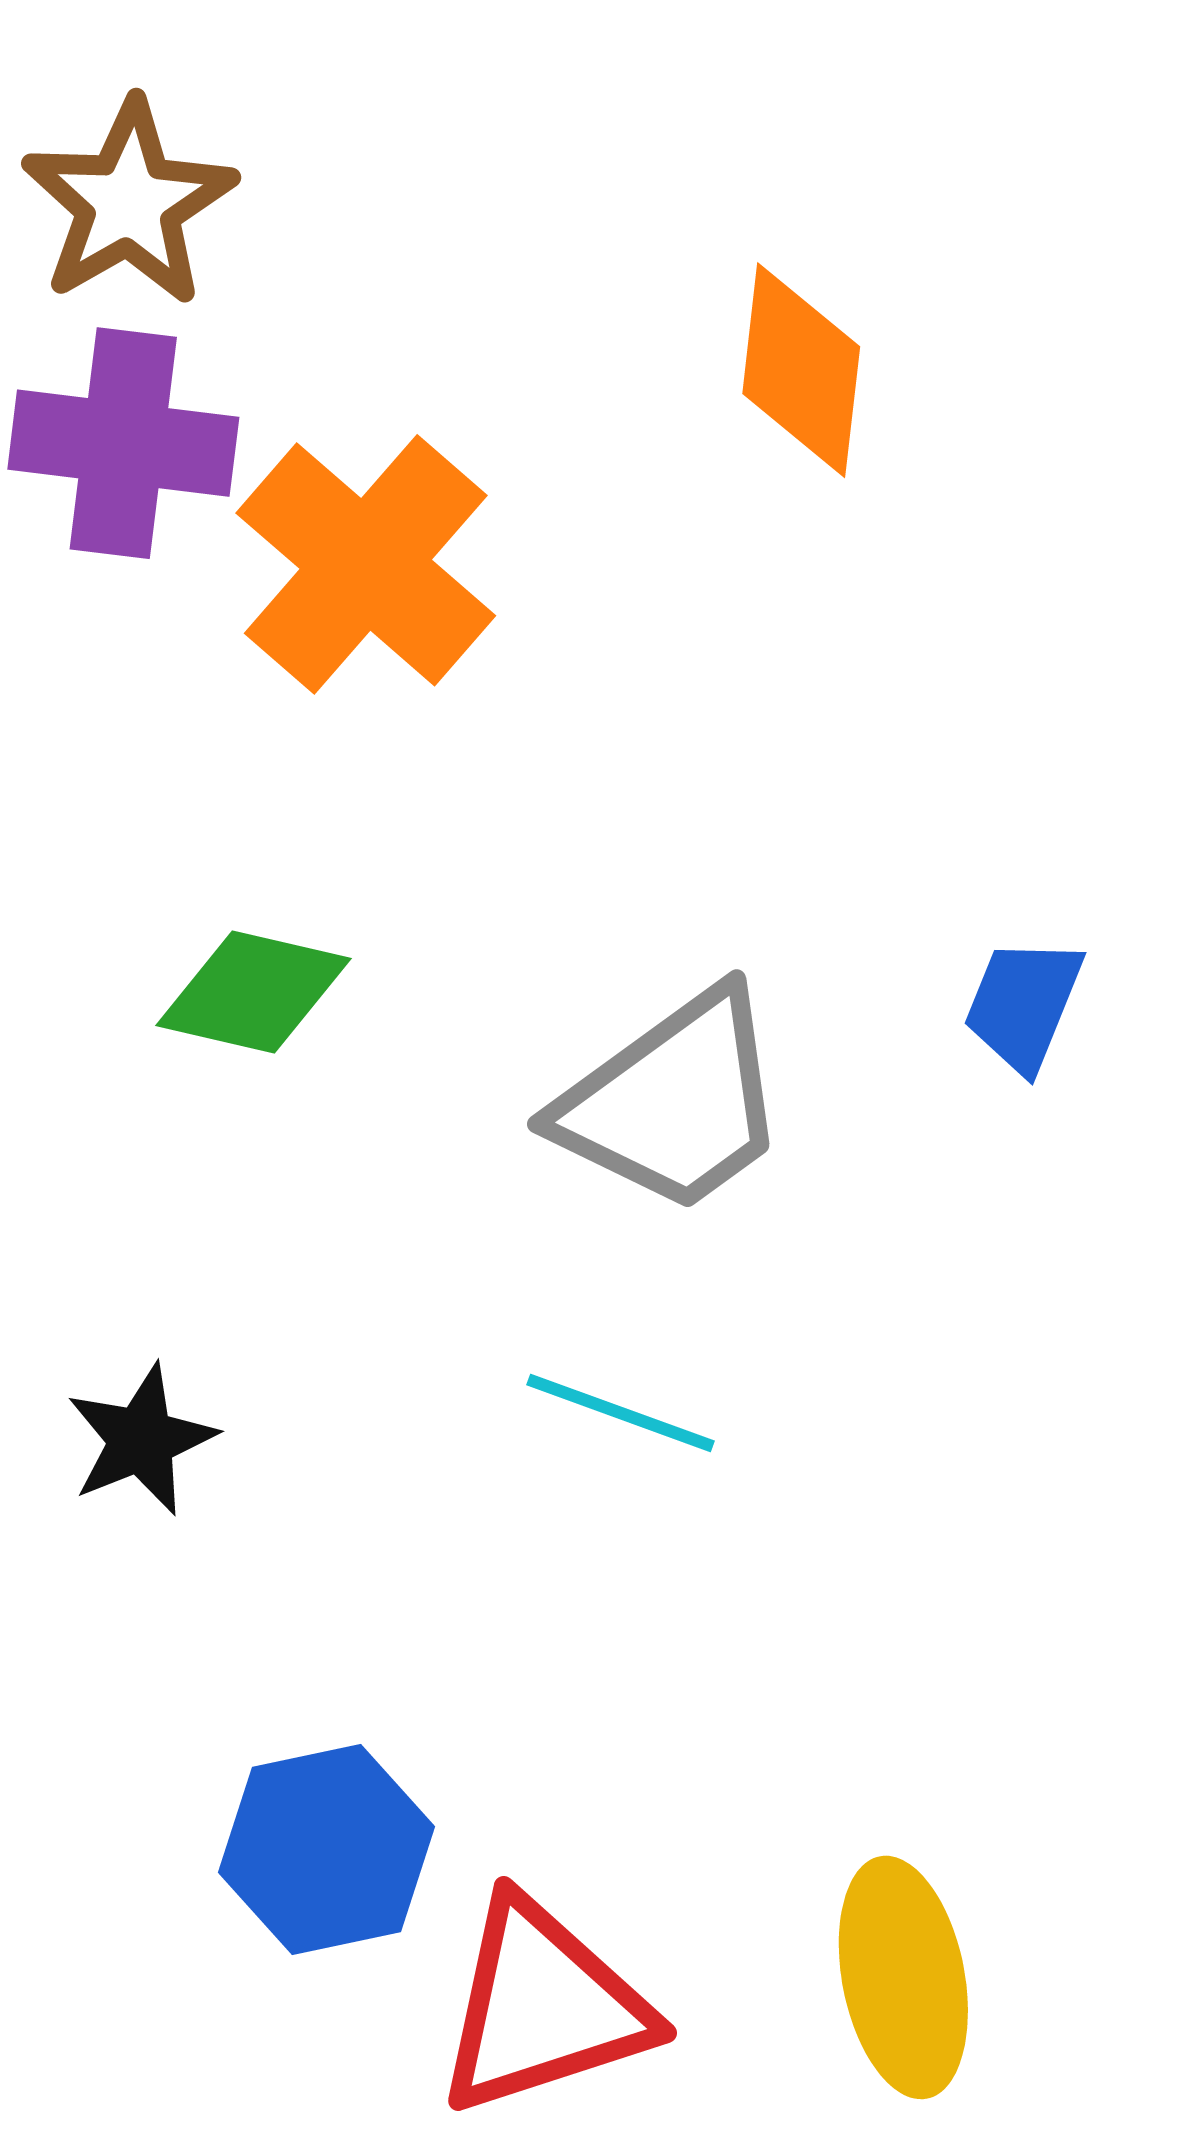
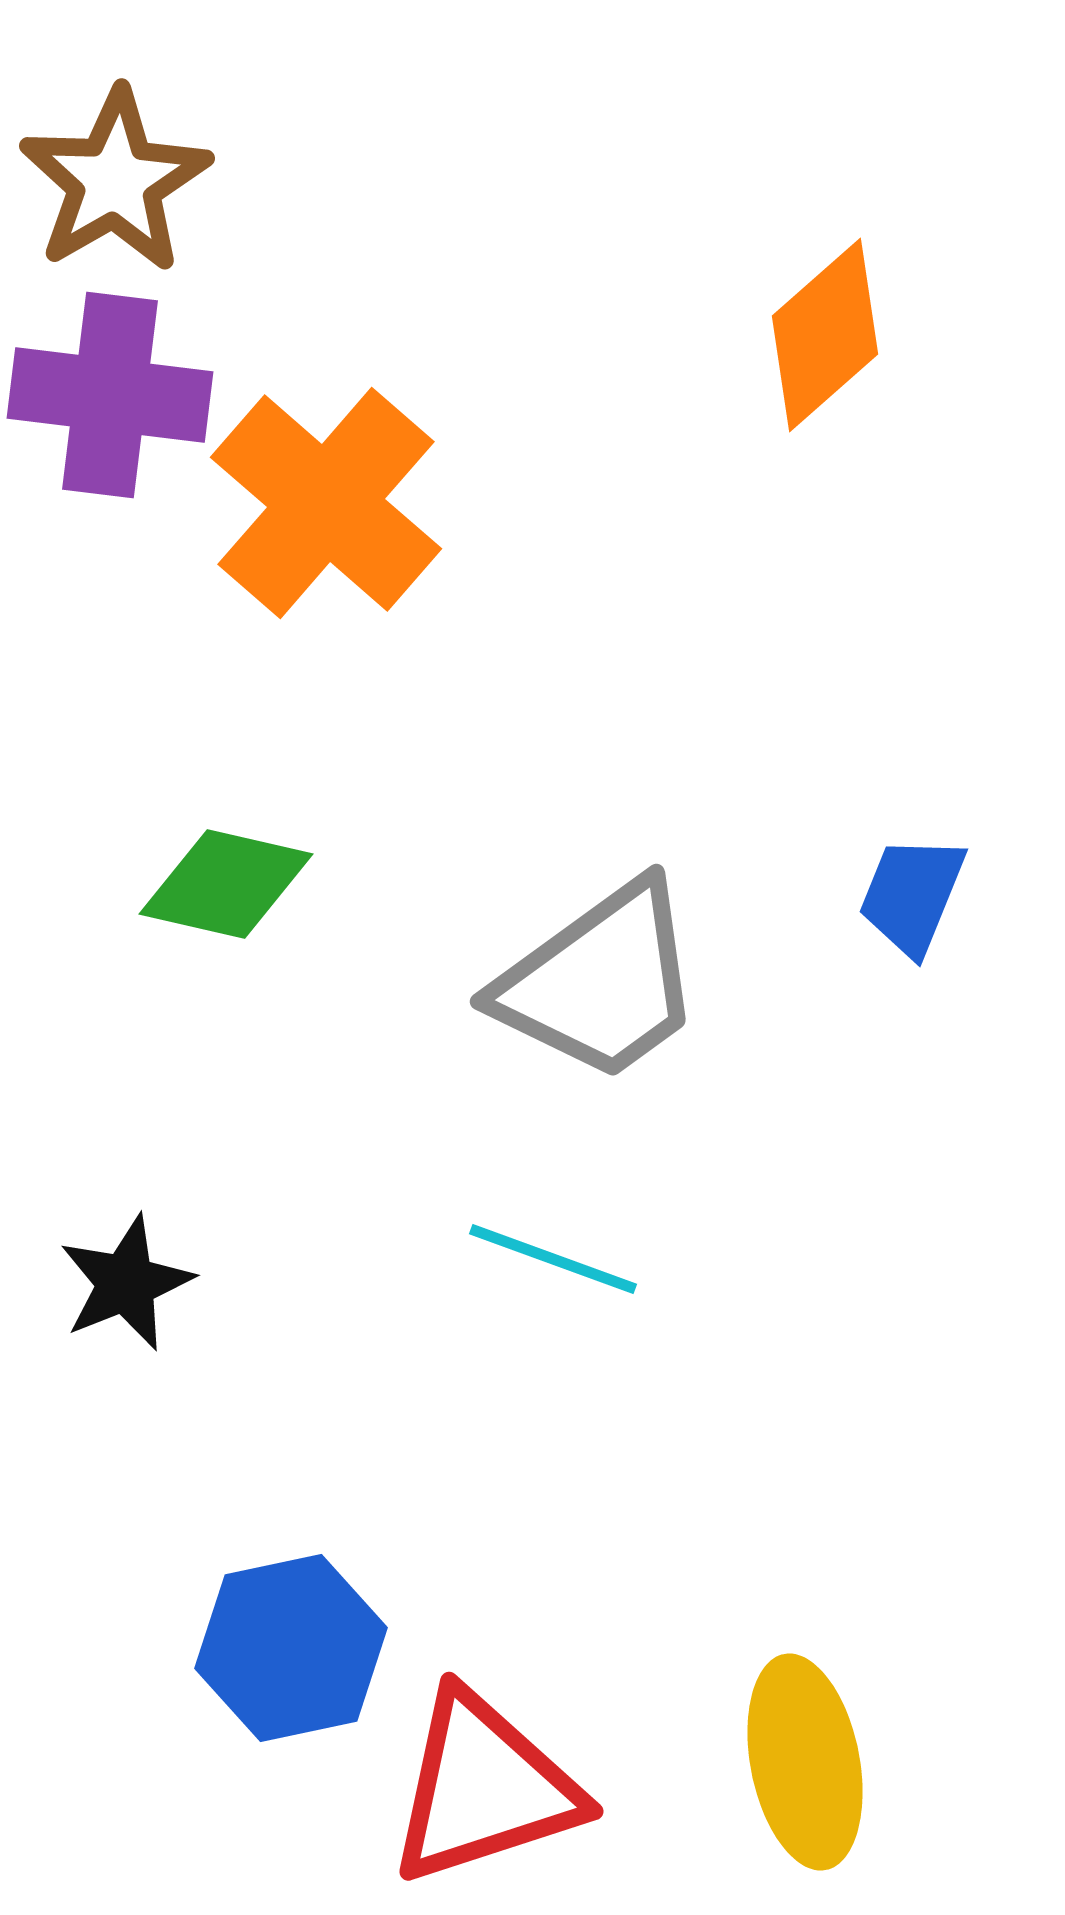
orange diamond: (801, 370) -> (825, 335), moved, turned 42

